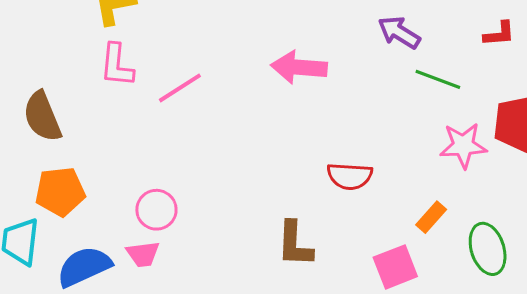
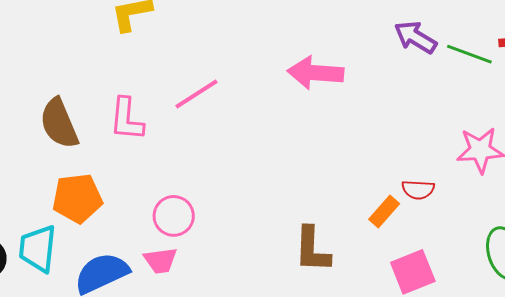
pink L-shape: (117, 65) -> (127, 119), moved
green line: (438, 79) -> (469, 54), moved
red semicircle: (350, 176) -> (418, 190), moved, size x0.7
orange rectangle: (431, 217) -> (384, 212), moved

